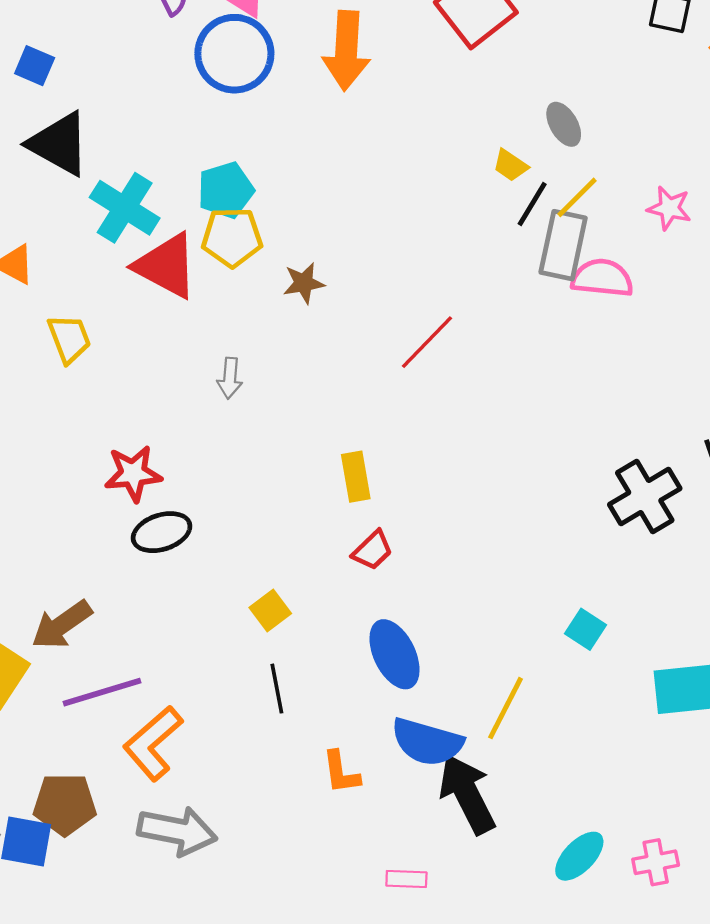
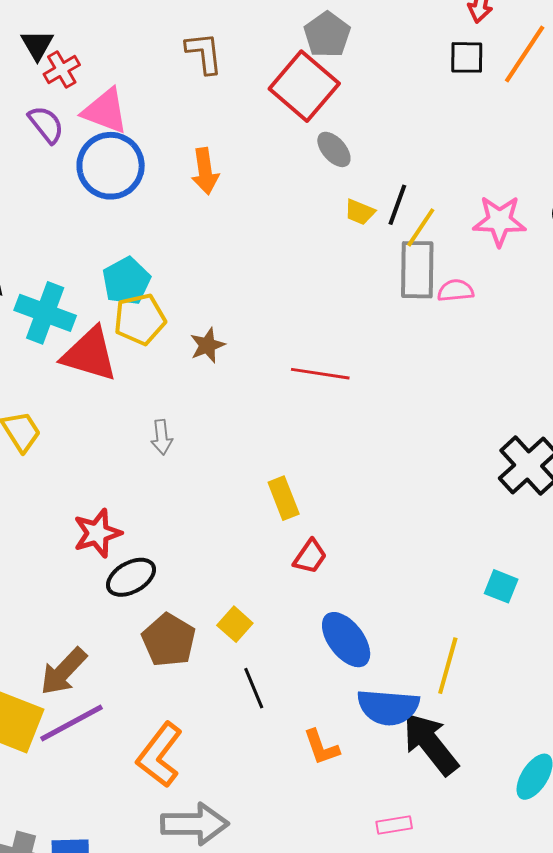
orange arrow: (346, 51) -> (205, 171), moved, size x0.7
gray ellipse: (564, 124) -> (334, 149), moved
black line: (532, 204) -> (397, 205), moved
pink star: (669, 208) -> (499, 221), size x1.4
pink semicircle: (602, 278) -> (456, 290), size x0.7
red line: (427, 342) -> (320, 374), turned 66
purple line: (102, 692) -> (72, 723), moved
brown pentagon: (65, 804) -> (169, 640), moved, turned -30

